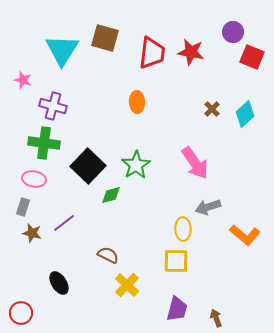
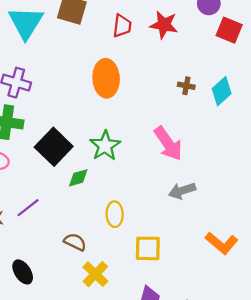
red trapezoid: (152, 53) -> (122, 26), size x0.7
orange ellipse: (137, 102) -> (106, 78), size x1.6
brown cross: (212, 109) -> (186, 86), turned -35
yellow ellipse: (183, 229) -> (115, 214), moved
orange L-shape: (245, 235) -> (222, 243), moved

